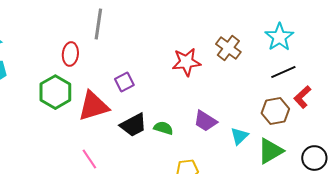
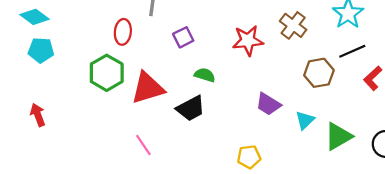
purple square: (124, 82) -> (183, 37), moved
brown hexagon: (275, 111) -> (319, 73), moved
green semicircle: (163, 128) -> (205, 75), moved

